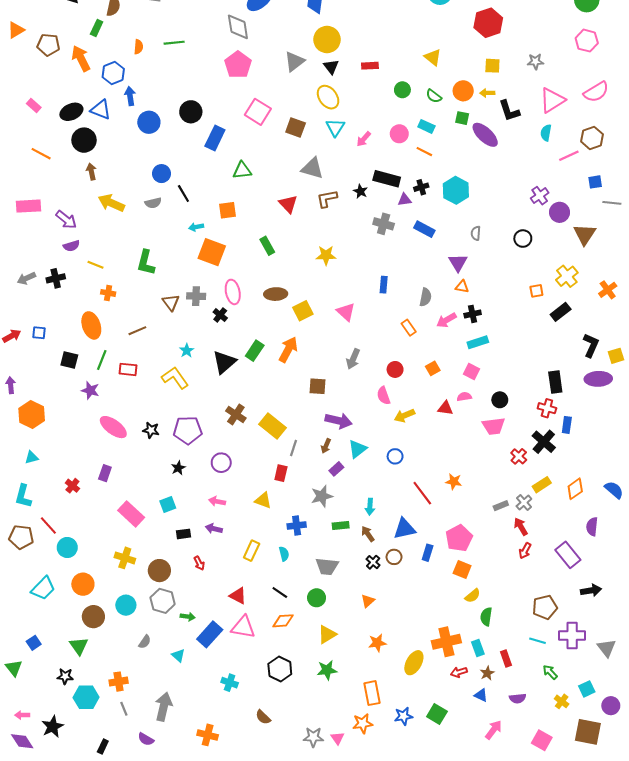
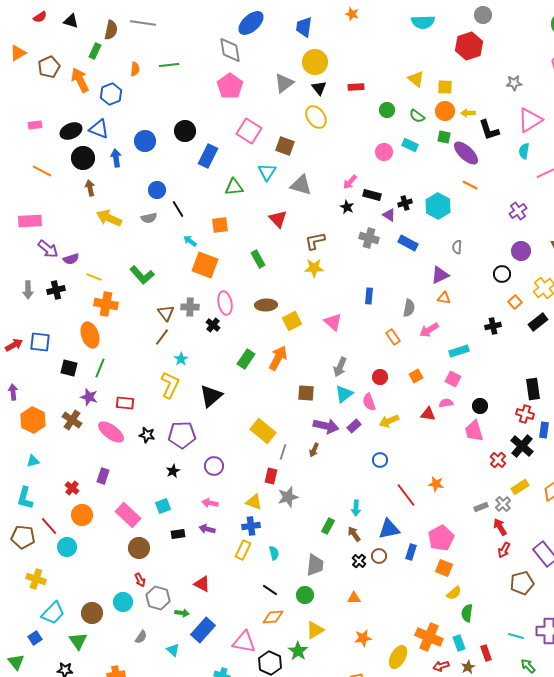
brown pentagon: (48, 45) -> (49, 67), turned -30
yellow square: (492, 66) -> (445, 87), moved
blue arrow: (130, 96) -> (116, 158), moved
pink rectangle: (34, 105) -> (35, 125), turned -48
cyan triangle: (335, 127) -> (267, 172), moved
pink arrow: (364, 139) -> (350, 182), moved
orange line: (424, 152) -> (470, 185), moved
black rectangle: (387, 179) -> (372, 195), size x0.7
brown L-shape: (327, 199) -> (315, 241), moved
purple triangle: (404, 200) -> (389, 215), turned 40
purple circle: (560, 212) -> (521, 251), moved
purple arrow: (66, 220) -> (48, 249), moved
cyan arrow: (196, 227) -> (190, 241), turned 48
black circle: (523, 239) -> (502, 274), moved
green L-shape: (146, 263) -> (142, 275), turned -55
purple triangle: (458, 263) -> (440, 275), turned 36
gray arrow: (26, 278) -> (28, 290), turned -66
orange square: (536, 291) -> (515, 302), turned -32
orange cross: (108, 293) -> (106, 304), size x1.6
black cross: (473, 314) -> (493, 326), moved
brown line: (137, 331) -> (162, 337), moved, turned -30
blue square: (39, 333) -> (40, 342), size x1.5
black triangle: (224, 362) -> (211, 396), moved
red rectangle: (128, 369) -> (125, 403), moved
yellow L-shape: (175, 378) -> (170, 385), turned 60
brown cross: (236, 414) -> (72, 420), moved
pink trapezoid: (494, 426) -> (474, 431), turned 80
cyan triangle: (357, 449) -> (344, 394), moved
purple rectangle: (336, 469) -> (354, 426), moved
gray star: (322, 496) -> (288, 497), moved
blue cross: (297, 526) -> (251, 526), moved
green rectangle: (341, 526) -> (328, 526), turned -56
yellow cross: (125, 558) -> (36, 579), moved
red arrow: (199, 563) -> (140, 580), moved
gray trapezoid: (327, 566) -> (315, 565), turned -90
brown circle: (159, 571) -> (139, 548), moved
orange circle: (83, 584) -> (82, 515), moved
cyan trapezoid: (43, 588) -> (53, 613), moved
red triangle: (238, 596) -> (202, 584), moved
orange triangle: (368, 601) -> (354, 598), turned 40
brown pentagon: (545, 607) -> (522, 583), moved
pink triangle: (243, 627) -> (244, 642), moved
orange cross: (446, 642) -> (429, 637), turned 36
green star: (327, 670) -> (298, 651), moved, turned -30

